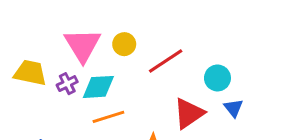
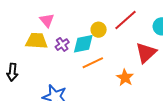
yellow circle: (124, 44) -> (99, 30), moved
pink triangle: (83, 45) -> (47, 20), moved, size x0.6

